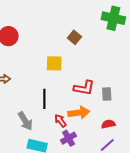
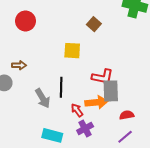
gray rectangle: (107, 94) -> (111, 91), moved, size x1.5
gray arrow: (25, 121) -> (43, 98), moved

